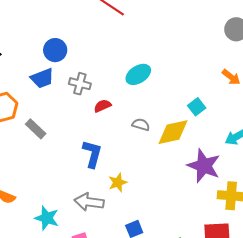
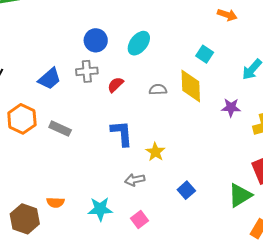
blue circle: (55, 50) -> (96, 40), moved
yellow diamond: (173, 132) -> (191, 86), turned -60
purple star: (204, 166) -> (231, 108), size x0.6
gray arrow: (89, 202) -> (135, 180), size x0.7

